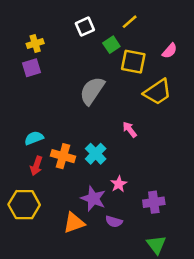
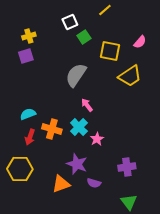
yellow line: (130, 22) -> (105, 10), moved
green square: (111, 45) -> (84, 37), moved
pink arrow: (130, 130) -> (87, 105), moved
pink star: (119, 184) -> (97, 139), moved

